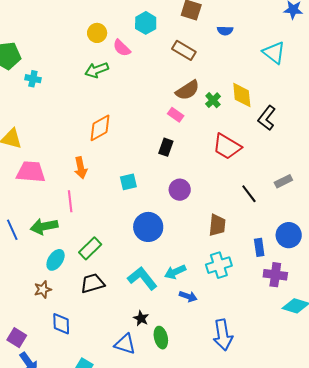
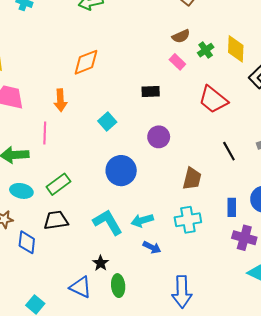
brown semicircle: (188, 90) -> (181, 36), size x0.7
pink rectangle: (176, 115) -> (177, 62), moved
black rectangle: (166, 147) -> (151, 91), turned 60
cyan square: (128, 182) -> (107, 121), turned -36
cyan ellipse: (56, 260) -> (21, 191), turned 60
blue diamond: (61, 324) -> (27, 242), moved

